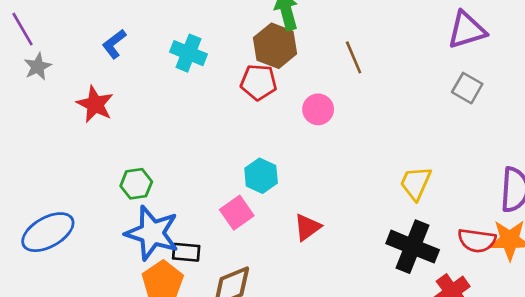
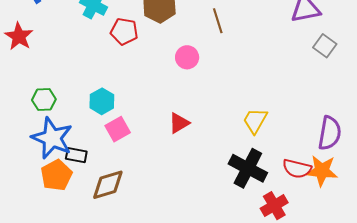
red pentagon: (259, 82) -> (124, 31), moved
gray square: (467, 88) -> (325, 46), moved
cyan hexagon: (261, 176) -> (102, 101), moved
red triangle: (307, 227) -> (179, 123), moved

